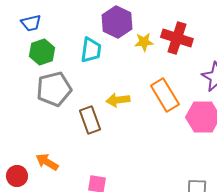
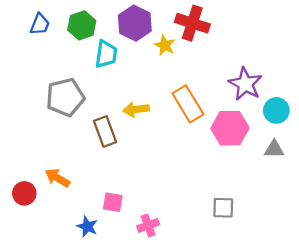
blue trapezoid: (31, 23) -> (40, 24), turned -55
red cross: (177, 38) -> (192, 23), moved
yellow star: (144, 42) -> (165, 45), turned 30
green hexagon: (42, 52) -> (82, 25), moved

